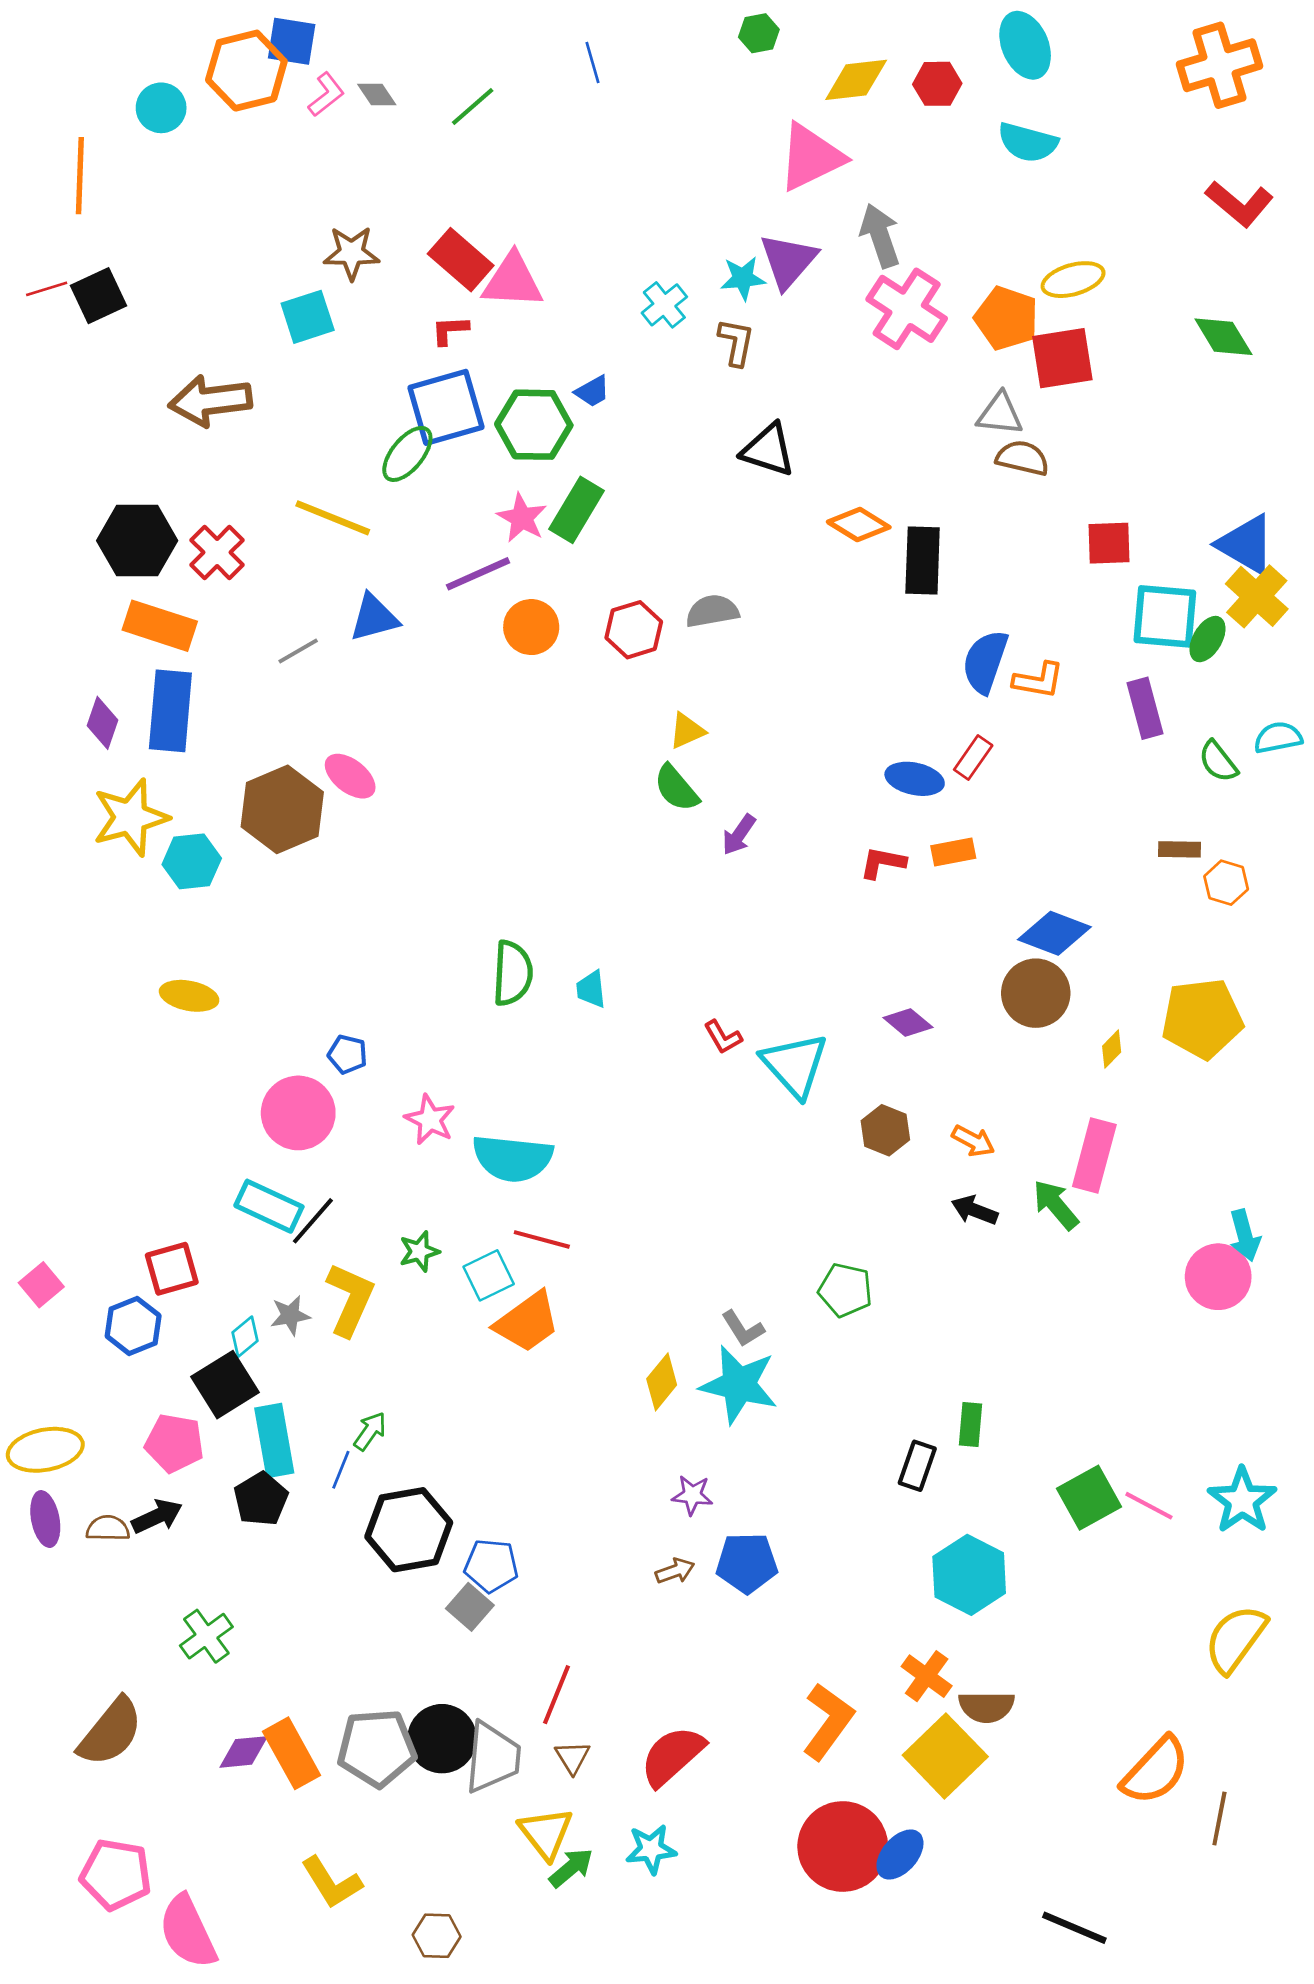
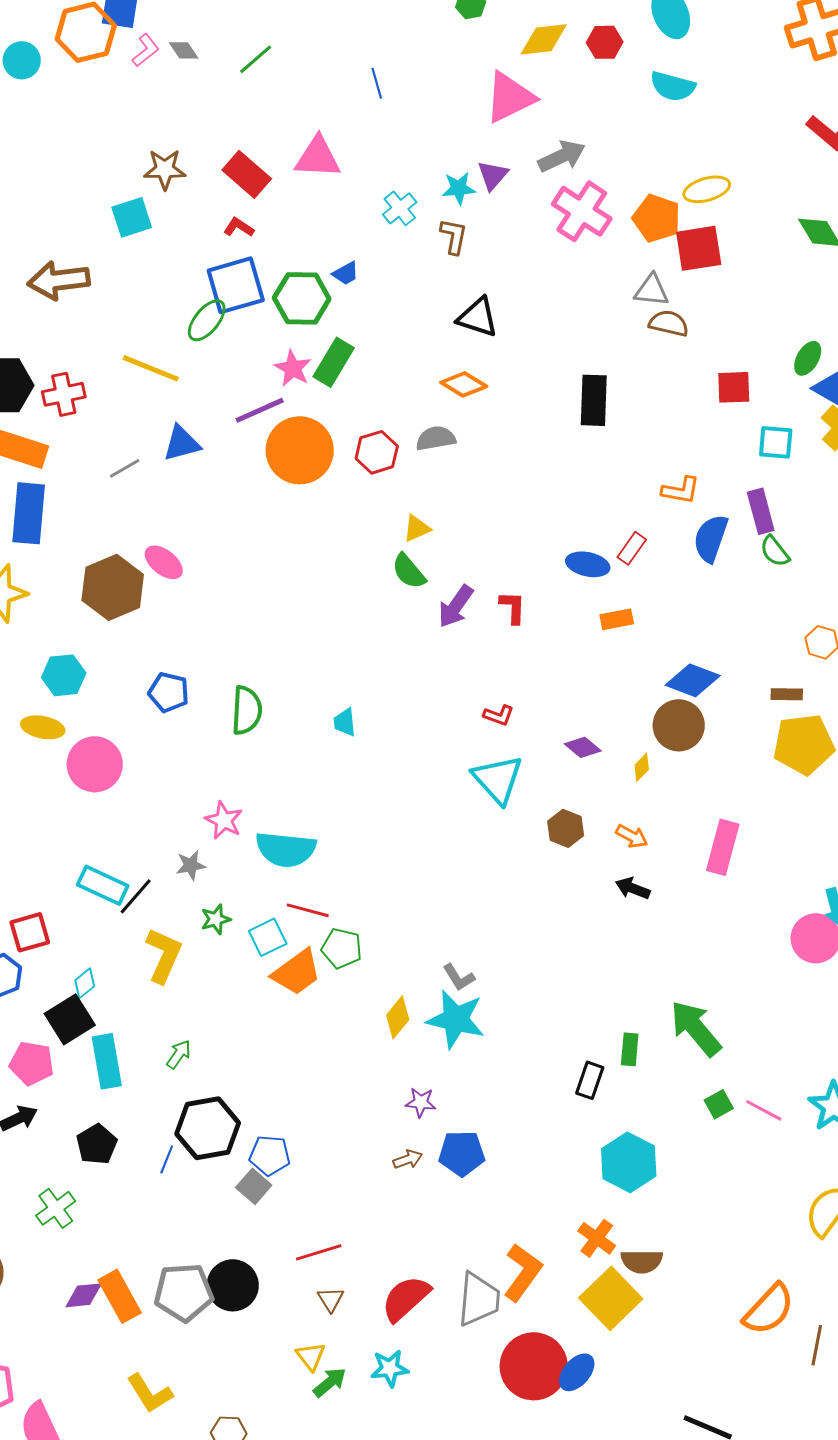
blue line: (592, 63) -> (377, 83), moved
gray arrow: (880, 236) -> (562, 156), turned 84
purple triangle: (788, 261) -> (493, 175), size x0.7
pink triangle: (513, 281) -> (318, 157), moved
red L-shape: (450, 330) -> (239, 227), turned 36
orange diamond: (859, 525) -> (464, 384), moved
red cross: (217, 552) -> (64, 394), turned 33
cyan square: (1165, 616) -> (776, 442), size x0.7
orange circle: (531, 627) -> (300, 450), size x1.6
green ellipse: (1207, 639) -> (808, 358), moved
blue semicircle: (985, 662) -> (711, 538), moved
green semicircle: (1218, 761) -> (775, 551), moved
purple arrow: (739, 835) -> (456, 606), size x1.4
brown rectangle: (1180, 849) -> (787, 694), moved
cyan hexagon: (192, 861) -> (64, 675), moved
red L-shape: (883, 863) -> (513, 607), moved, turned 81
green semicircle: (513, 973) -> (247, 710), moved
red L-shape: (723, 1037) -> (499, 715), moved, turned -40
yellow diamond: (1112, 1049) -> (642, 767), moved
blue pentagon: (347, 1054) -> (169, 692), moved, size x1.4
pink circle: (298, 1113) -> (95, 764), moved
green arrow: (1056, 1205) -> (696, 1028), moved, size x1.5
green pentagon: (845, 1290) -> (342, 948), moved
gray star: (290, 1315) -> (191, 865), moved
blue line: (341, 1470) -> (167, 1159), moved
green square: (1089, 1498) -> (719, 1104), size x0.6
black pentagon: (261, 1499) -> (97, 1144), moved
red line: (556, 1695) -> (319, 1252), turned 51
gray trapezoid: (493, 1757) -> (479, 1299), moved
yellow triangle: (546, 1833) -> (311, 1356), size x0.7

